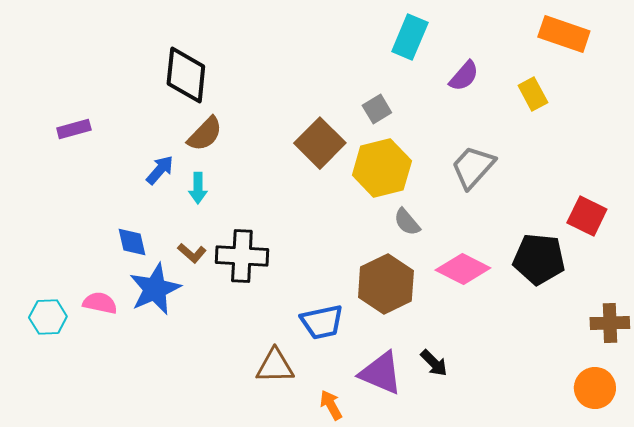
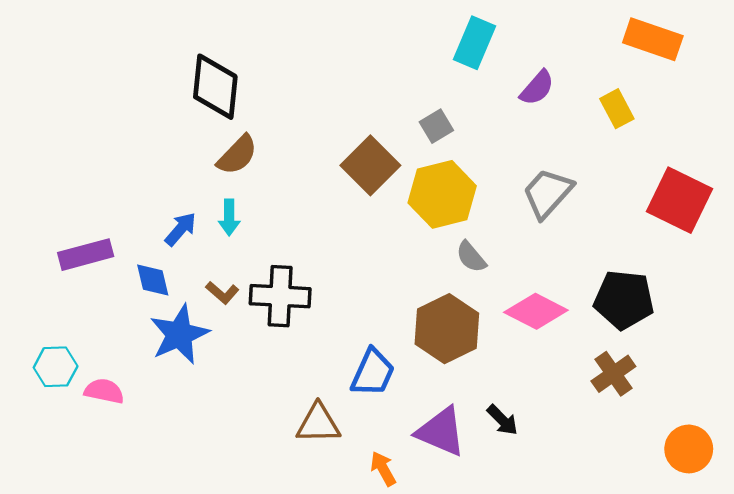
purple rectangle: (74, 129) -> (86, 255), moved, size x1.4
blue arrow: (160, 170) -> (181, 229), moved
red square: (587, 216) -> (679, 200), moved, size x1.4
pink semicircle: (100, 303) -> (104, 391), moved
blue trapezoid: (322, 322) -> (373, 373), turned -54
brown cross: (610, 323) -> (613, 374), moved, turned -33

